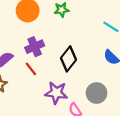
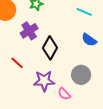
purple cross: (35, 47) -> (29, 31), moved

